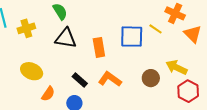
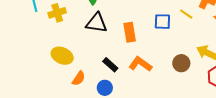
blue square: (132, 37) -> (162, 22), size x0.7

